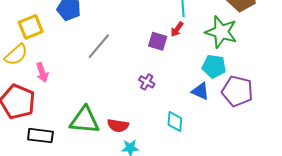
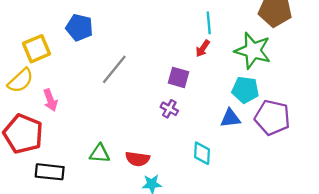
purple square: (158, 41) -> (178, 77), moved
blue triangle: (200, 91) -> (230, 118), turned -30
green triangle: (85, 120) -> (100, 154), size x0.6

